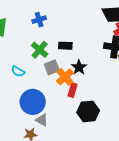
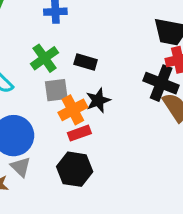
red rectangle: (73, 90) -> (79, 133), turned 40
black hexagon: (88, 111) -> (75, 169), moved

